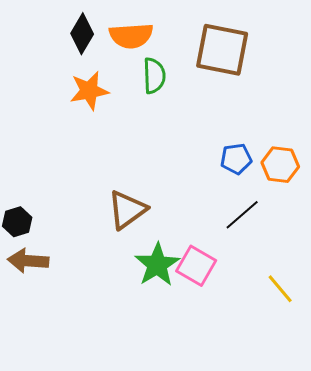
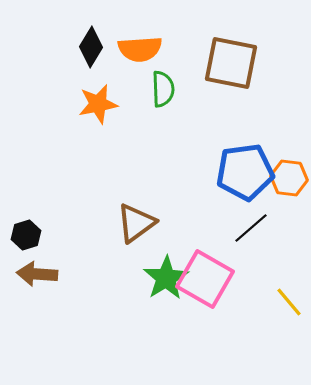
blue pentagon: (236, 159) -> (245, 172), size x1.8
pink square: (196, 266) -> (205, 279), size x1.4

